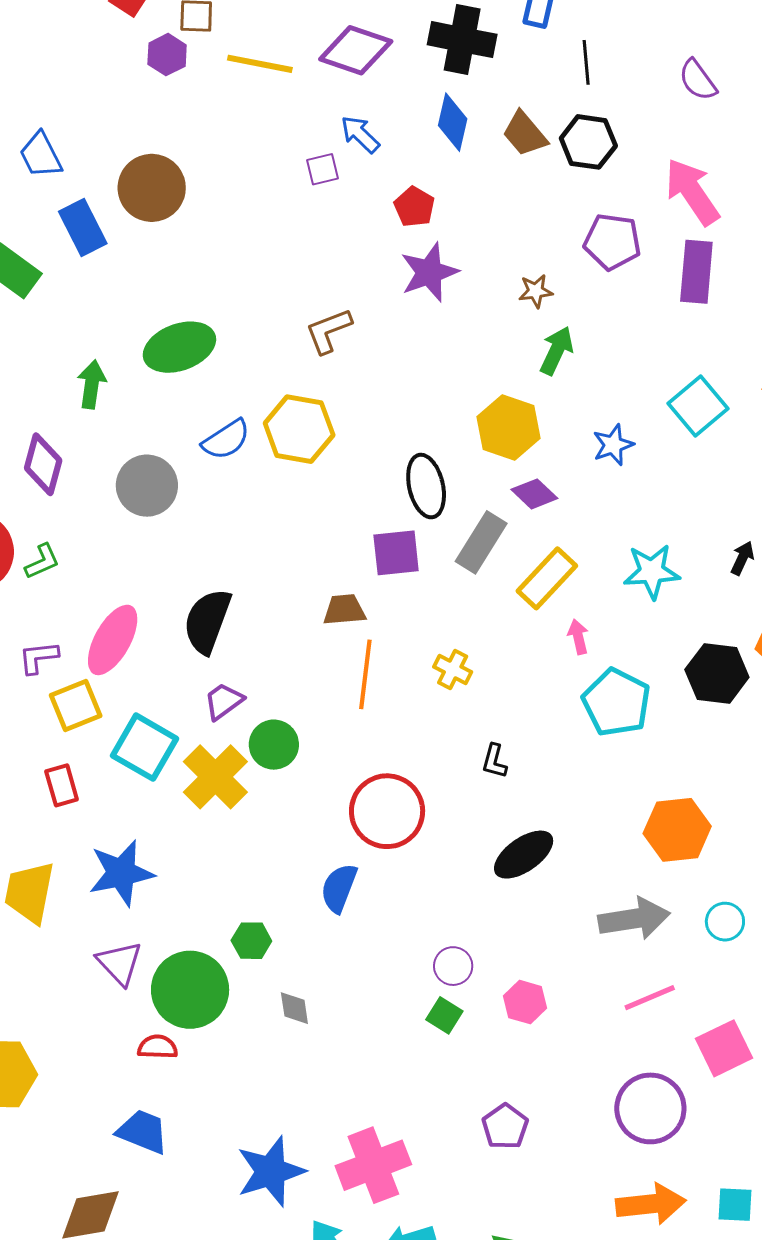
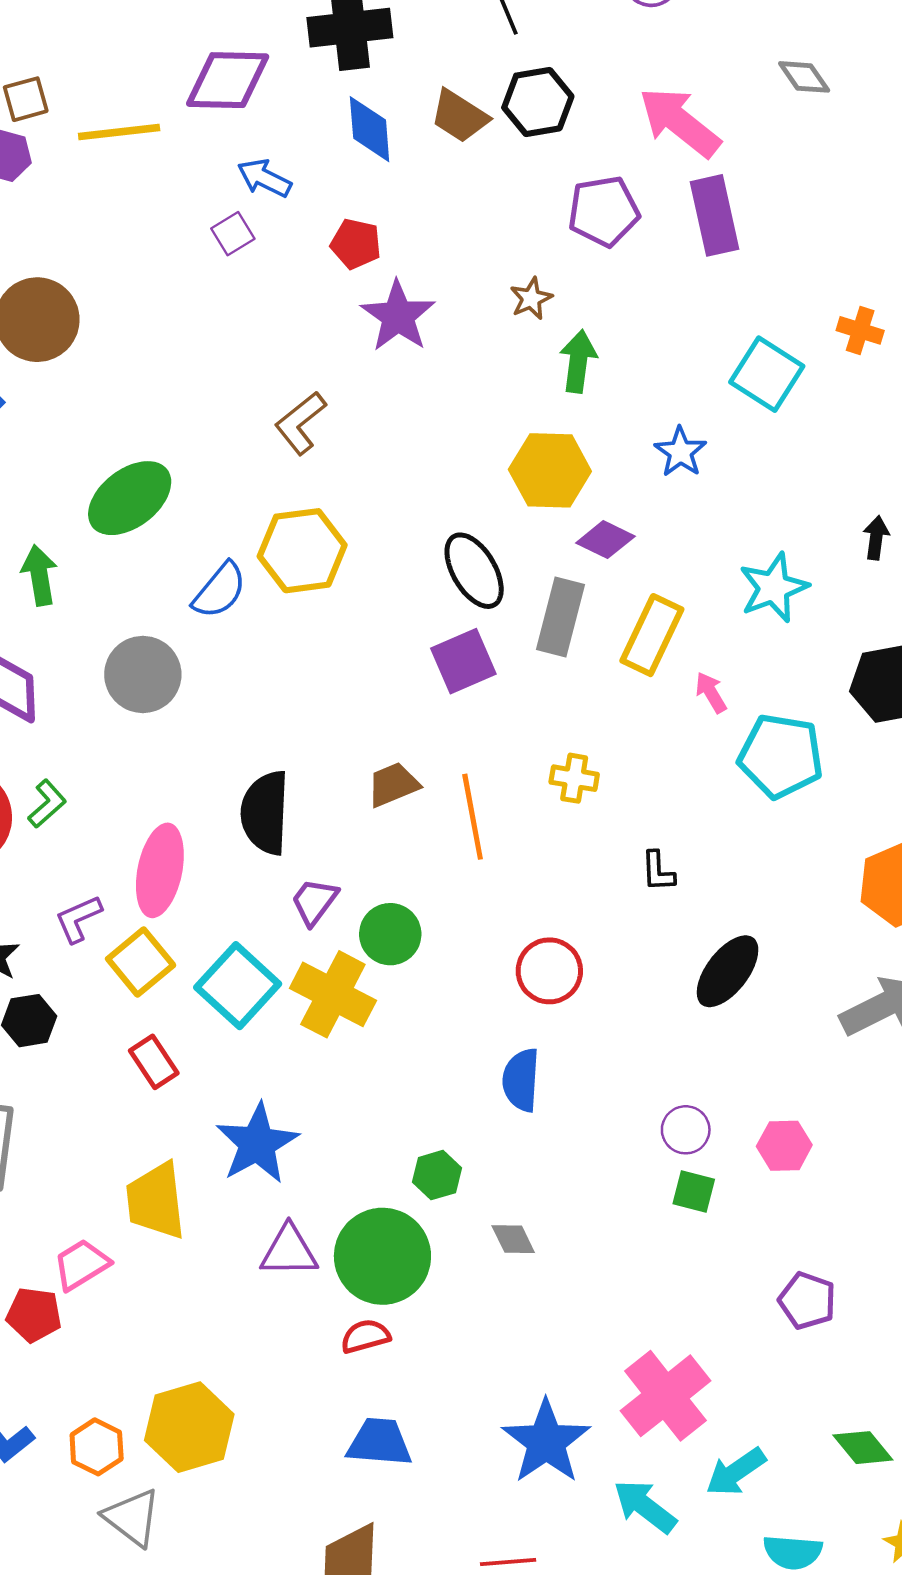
brown trapezoid: (344, 610) -> (393, 785), moved
cyan square: (144, 747) -> (238, 986), turned 30
red circle: (387, 811) -> (549, 971), size x0.7
purple triangle: (120, 963) -> (289, 1251), turned -30

